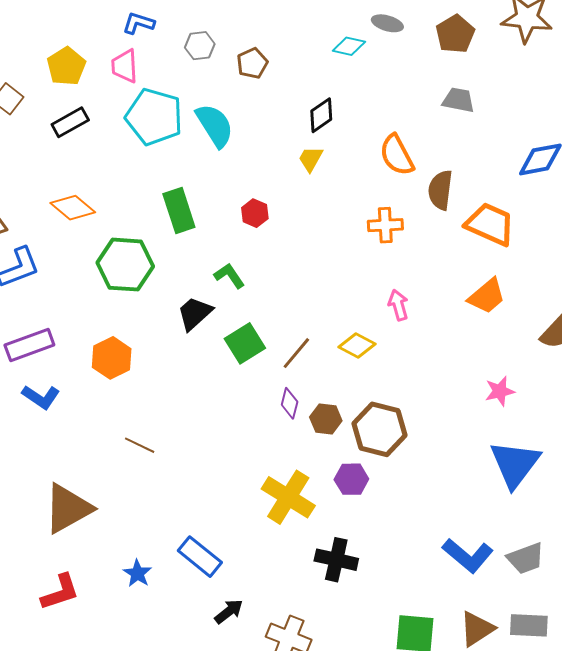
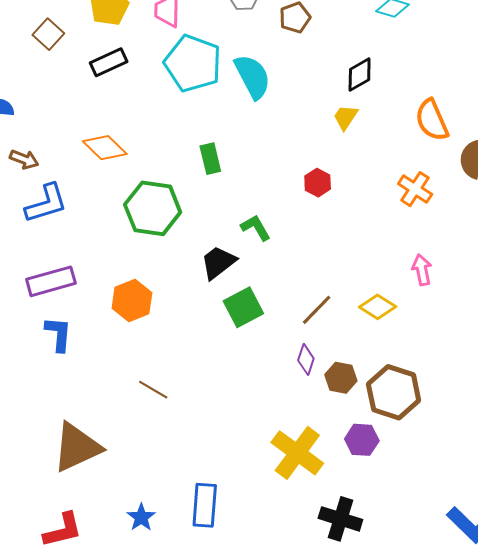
green rectangle: (179, 210) -> (210, 159), size x0.7
red hexagon: (255, 213) -> (318, 183), moved
orange cross: (385, 225) -> (415, 189), turned 32
green square: (245, 343) -> (243, 307), moved
blue L-shape: (41, 397) -> (58, 334), turned -123
blue rectangle: (200, 557) -> (205, 505), turned 51

